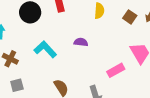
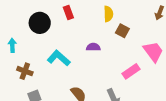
brown square: (130, 17) -> (122, 31), moved

